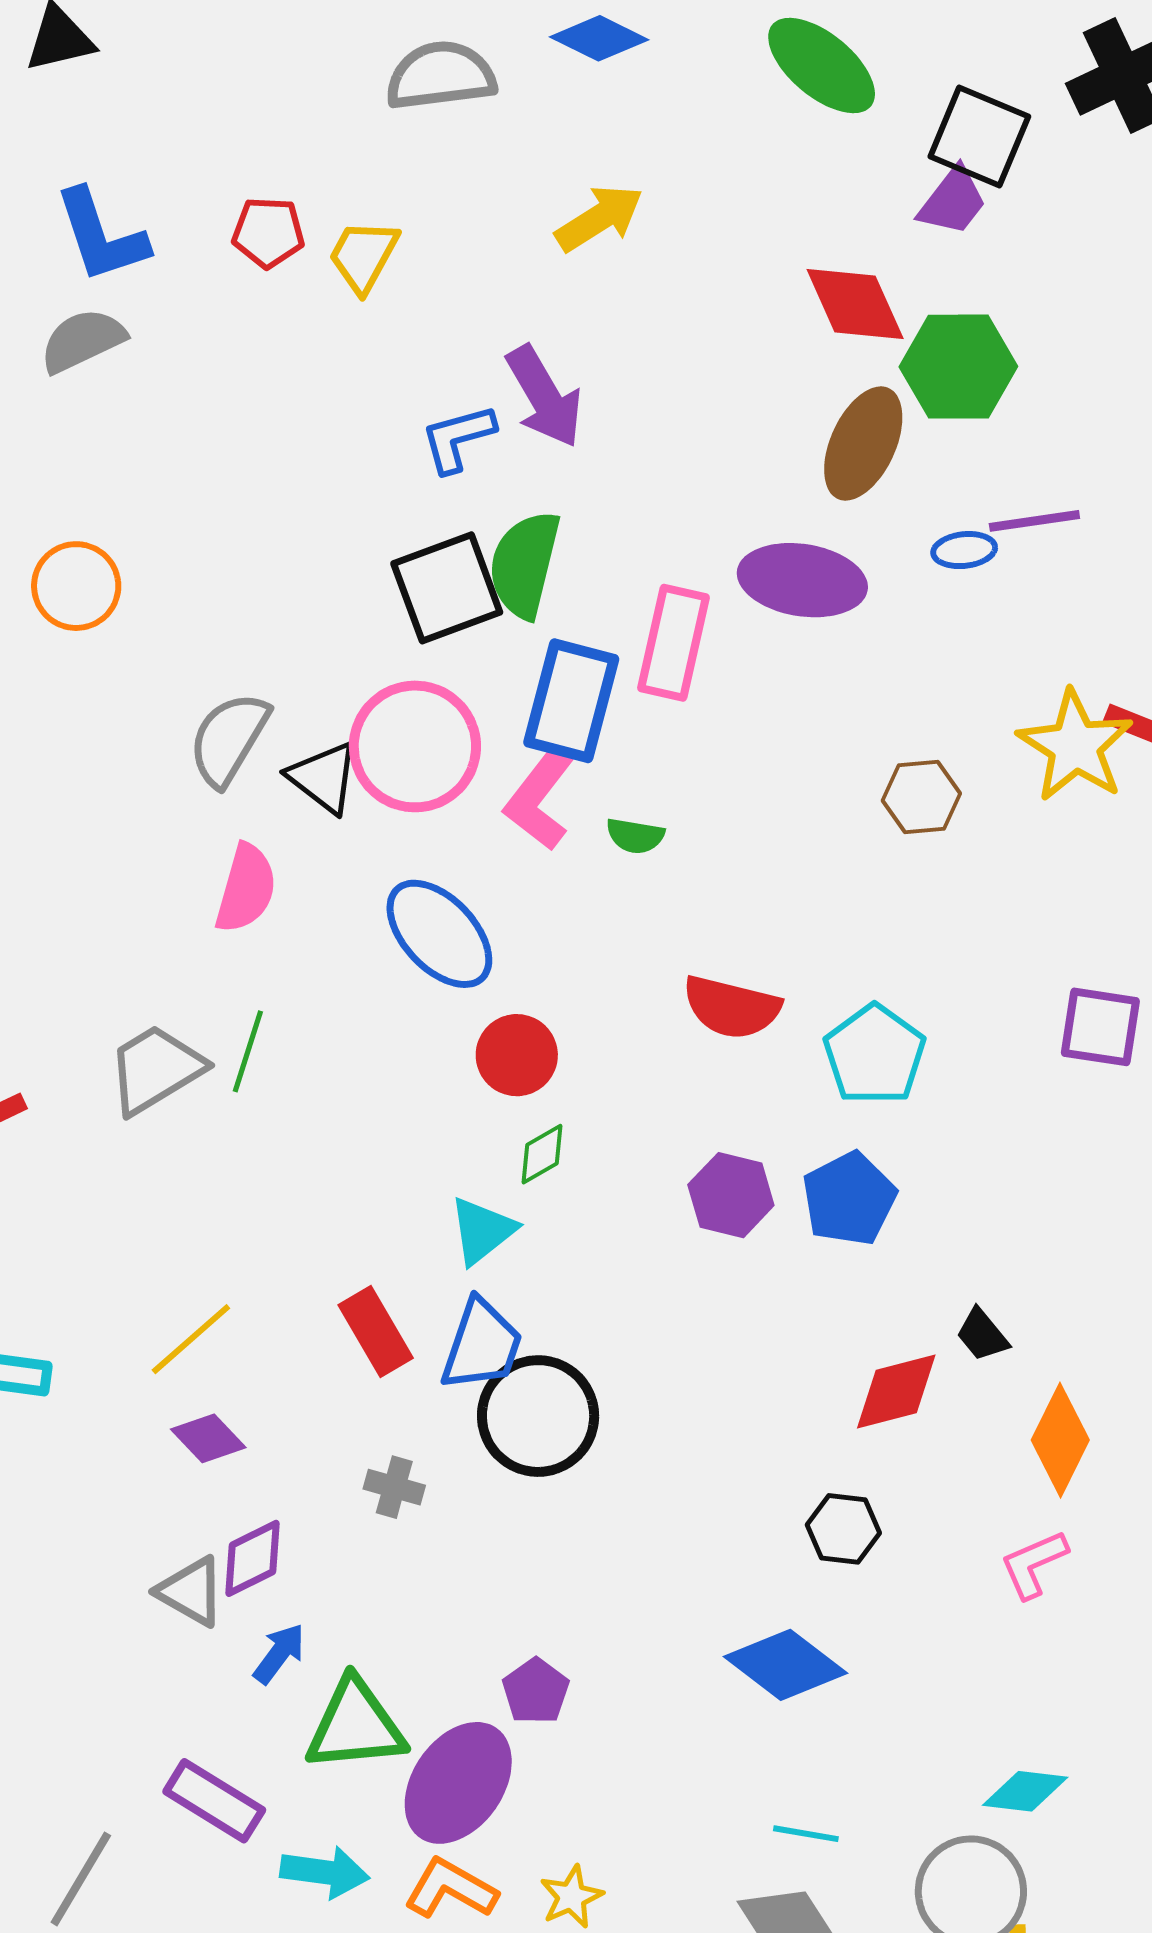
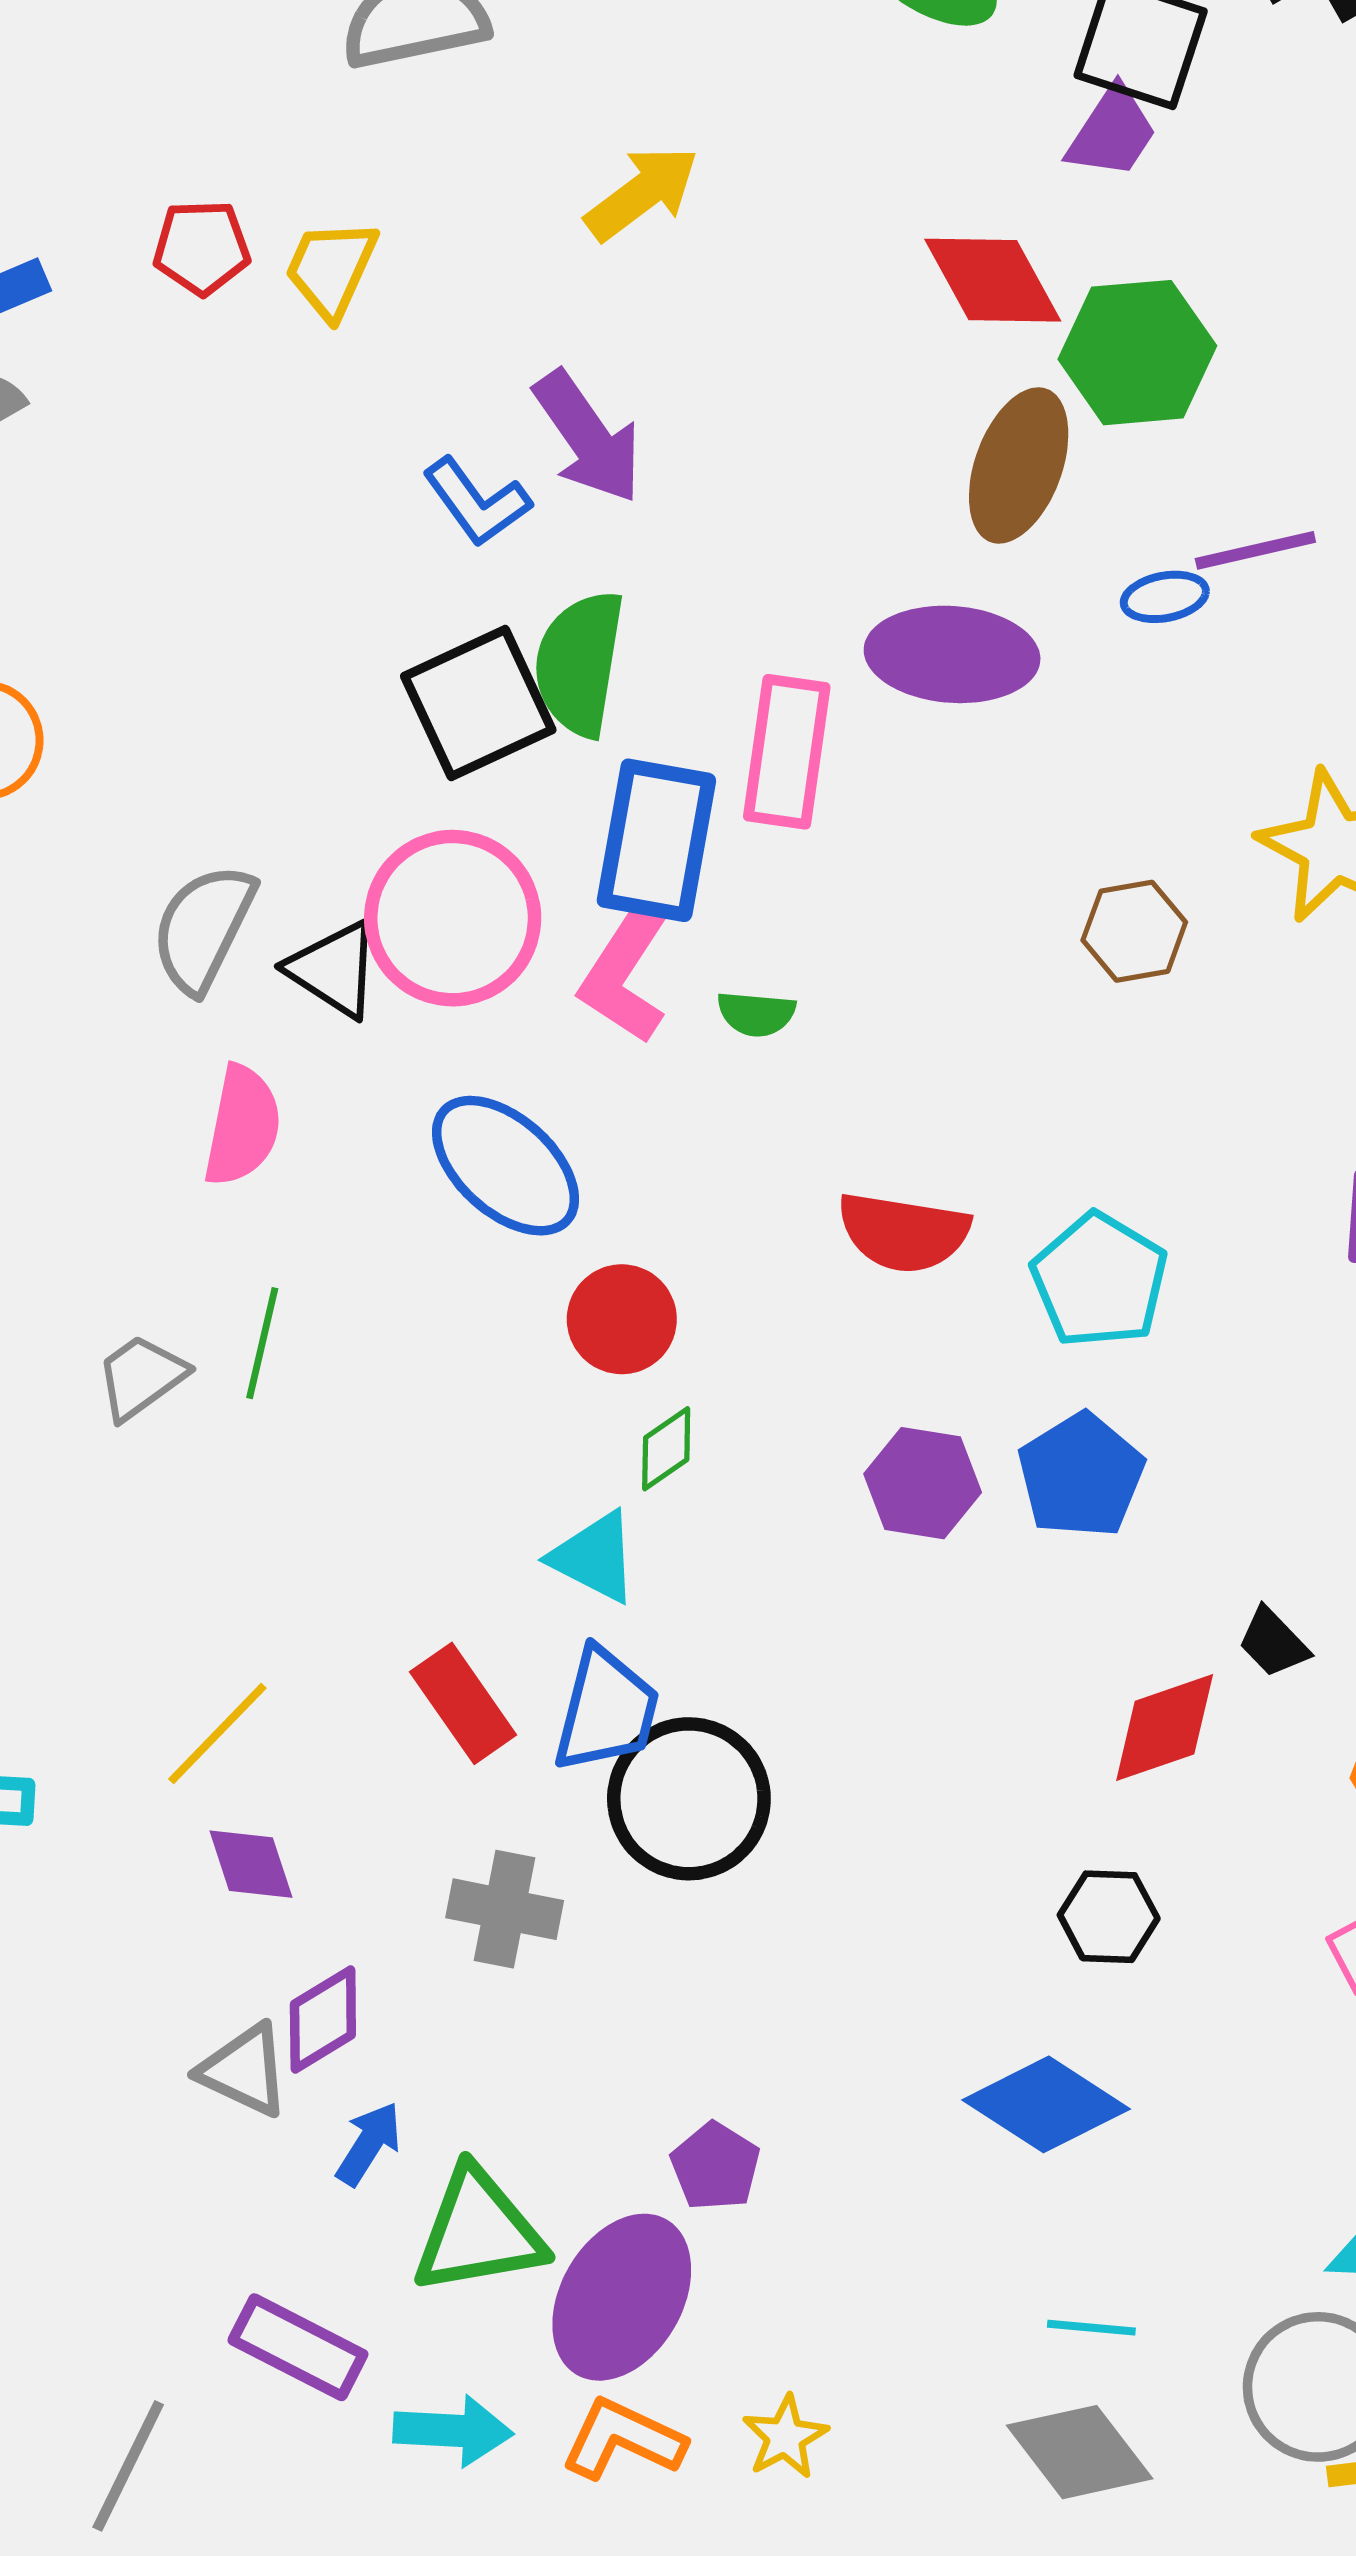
blue L-shape: (458, 438) -> (477, 502), turned -106
gray trapezoid: (156, 1069) -> (141, 1377), size x0.7
cyan triangle: (482, 1231) -> (594, 1557), turned -50
purple diamond: (208, 1438) -> (251, 1864), turned 30
gray cross: (394, 1487) -> (505, 1909), size x1.4

